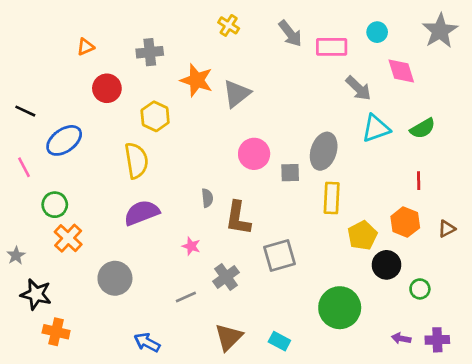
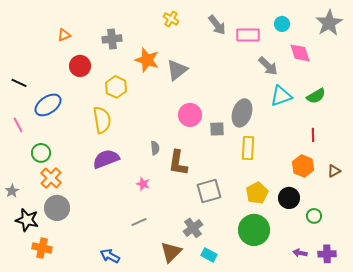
yellow pentagon: (362, 235) -> (257, 193), moved
gray cross: (226, 277) -> (193, 228), moved
gray circle: (115, 278) -> (57, 208), moved

